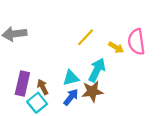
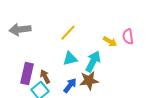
yellow line: (86, 37) -> (68, 33), moved
pink semicircle: (136, 42) -> (128, 37), size x0.7
cyan triangle: (71, 78) -> (70, 59), moved

